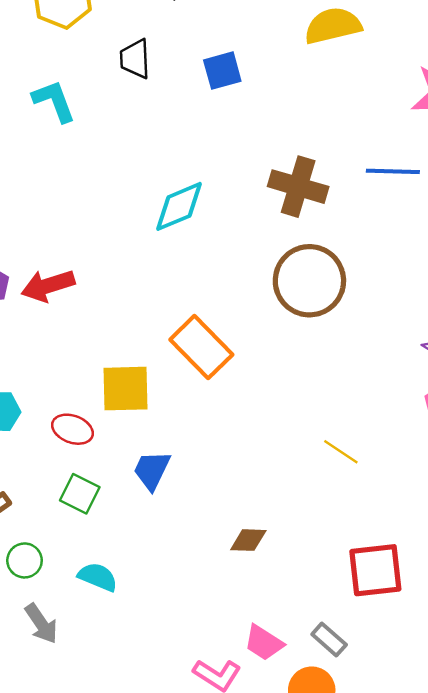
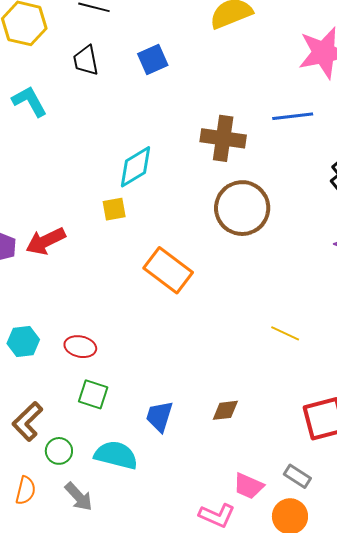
yellow square: (126, 389) -> (114, 209), moved, size x0.6
blue trapezoid: (152, 470) -> (159, 416), moved
cyan semicircle: (98, 577) -> (116, 455), size x1.4

